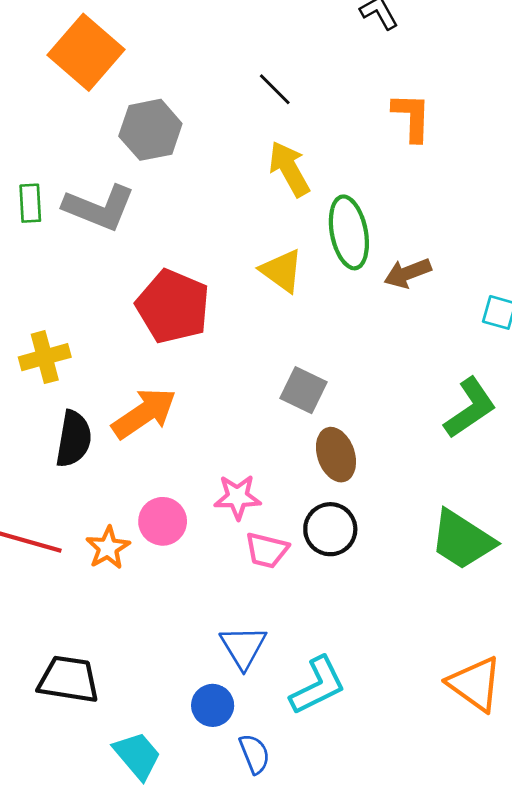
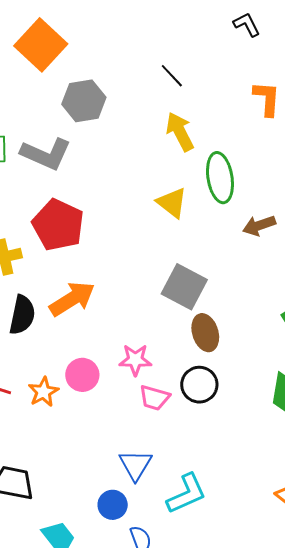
brown arrow: (408, 273) -> (259, 226), moved
red pentagon: (173, 306) -> (58, 225), moved
gray square: (303, 390) -> (184, 287), size x1.4

